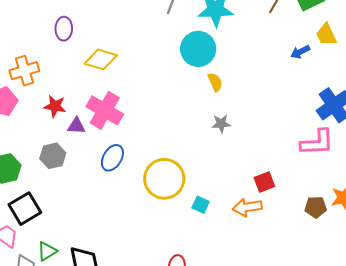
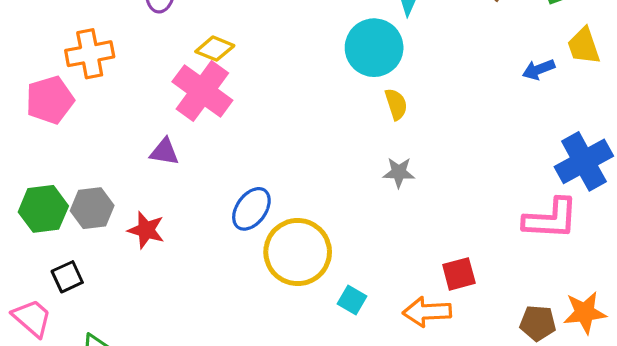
yellow diamond: (101, 59) -> (215, 49), size x0.7
red star: (55, 106) -> (146, 230), moved
pink cross: (105, 110) -> (202, 91), moved
gray hexagon: (53, 156) -> (92, 208), moved
blue ellipse: (112, 158) -> (251, 209), moved
black square: (25, 209) -> (67, 277), size x0.6

